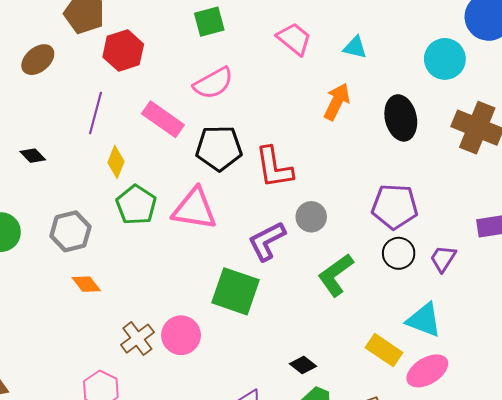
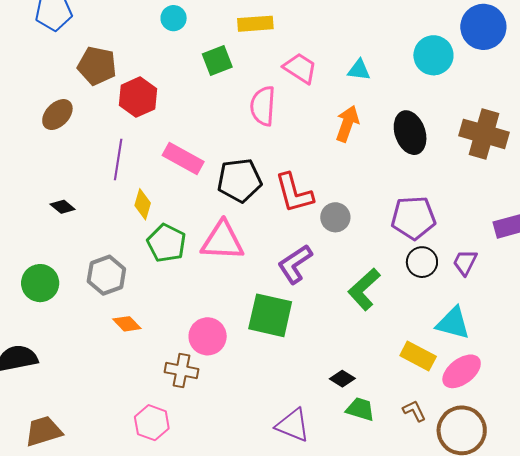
cyan circle: (445, 59) -> (433, 55), moved
pink semicircle: (213, 83) -> (263, 106), moved, turned 129
gray circle: (311, 217) -> (335, 217), moved
pink circle: (181, 335) -> (208, 336), moved
brown cross: (137, 339) -> (181, 371), turned -36

